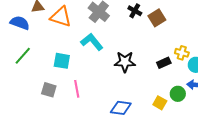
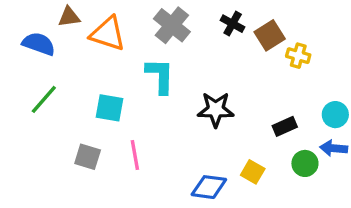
cyan L-shape: (92, 42) -> (160, 76), turned 40
yellow cross: (182, 53) -> (298, 56), moved
black rectangle: (164, 63) -> (285, 126), moved
yellow square: (160, 103) -> (253, 172), moved

